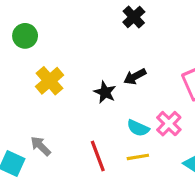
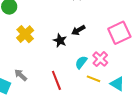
cyan semicircle: (138, 128) -> (81, 62), turned 104
yellow line: (138, 157) -> (93, 79), moved, turned 32

